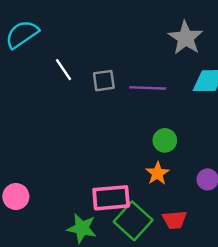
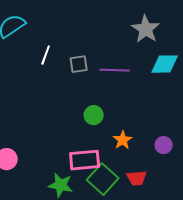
white line: (63, 70) -> (46, 55), turned 54
green circle: (165, 140) -> (94, 115), moved

